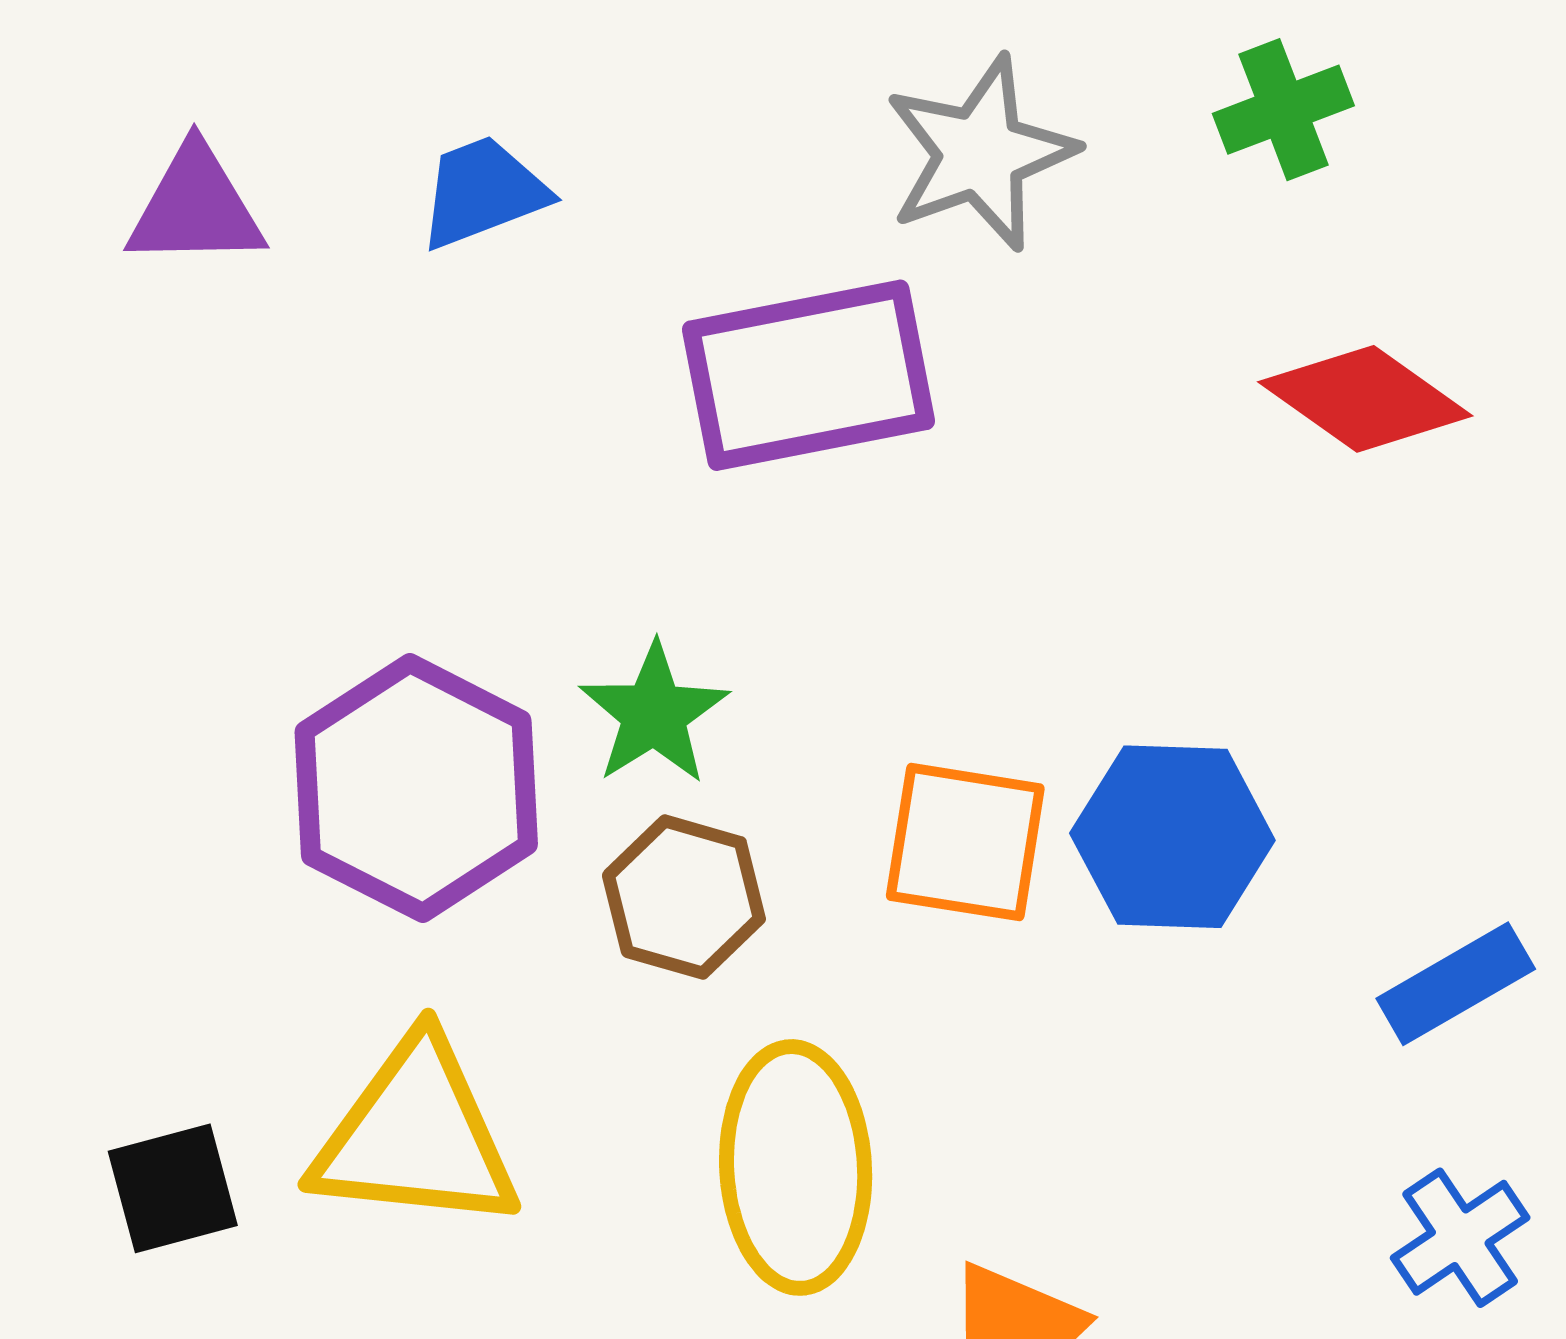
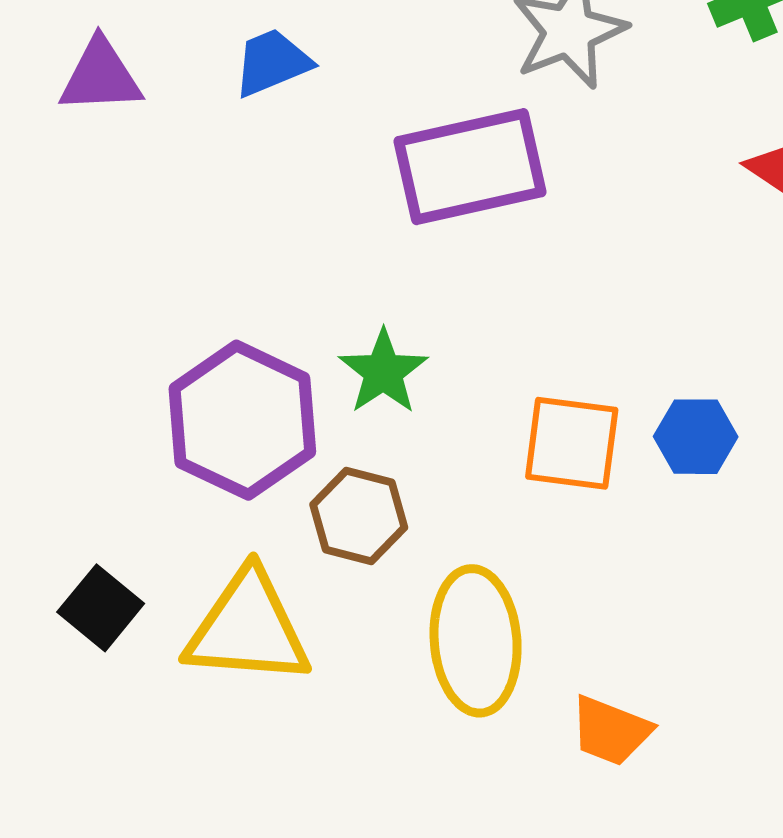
blue hexagon: (1172, 837) -> (696, 437), size x0.7
brown hexagon: (684, 897) -> (359, 516), moved
black square: (173, 1188) -> (101, 608), moved, turned -34

